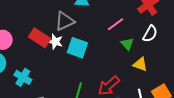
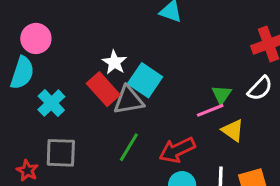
gray triangle: (65, 21) -> (128, 100), moved
pink line: (116, 24) -> (210, 110), moved
red rectangle: (40, 38) -> (103, 89), moved

